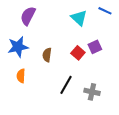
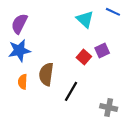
purple semicircle: (28, 16) -> (19, 24), moved
brown semicircle: (47, 55) -> (46, 74), moved, size x1.5
gray cross: (92, 92) -> (109, 108), moved

